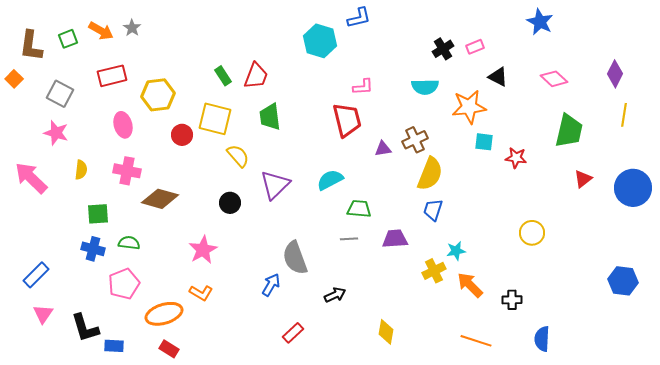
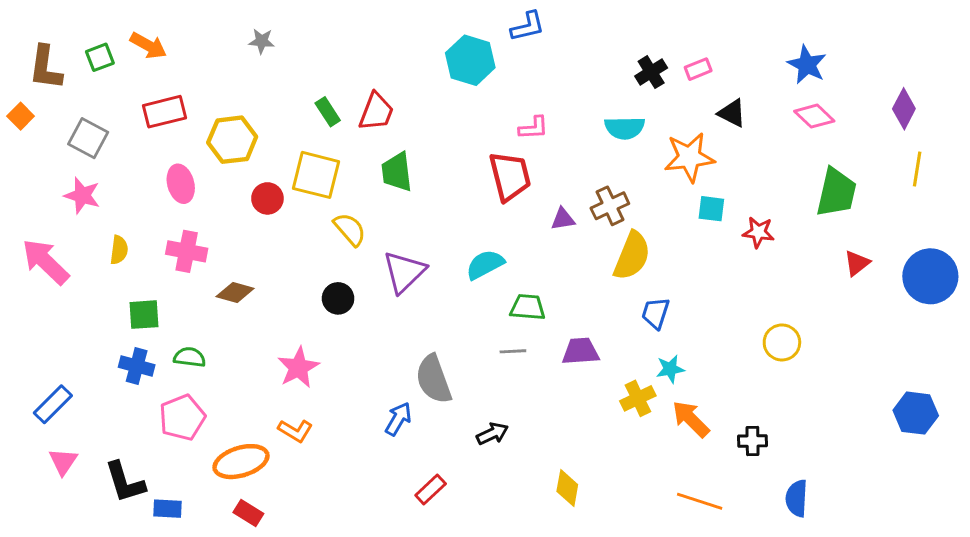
blue star: (540, 22) -> (807, 65), moved
gray star: (132, 28) -> (262, 41), moved, turned -30
brown diamond: (160, 199) -> (235, 293), size x0.7
blue trapezoid: (433, 210) -> (656, 313), moved

